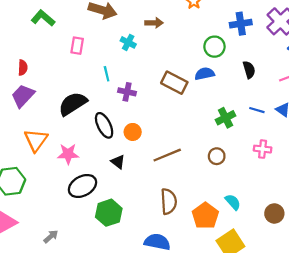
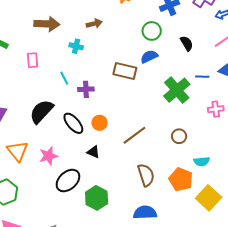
green cross: (226, 118) -> (177, 90), size x1.5
brown circle: (217, 156) -> (179, 136), moved
cyan semicircle: (233, 202) -> (202, 161), turned 140

